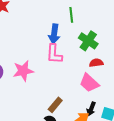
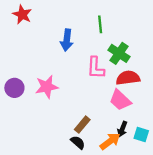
blue arrow: (54, 34) -> (67, 40), moved
pink L-shape: (54, 54) -> (96, 68), moved
red semicircle: (96, 63) -> (128, 78), size x1.5

